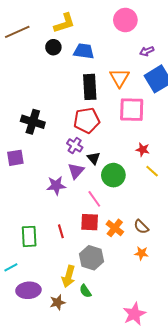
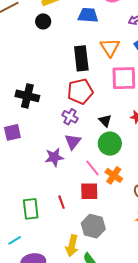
blue trapezoid: (84, 51) -> (88, 15), moved
black triangle: (94, 158) -> (105, 121), moved
orange cross: (115, 228) -> (114, 175), moved

